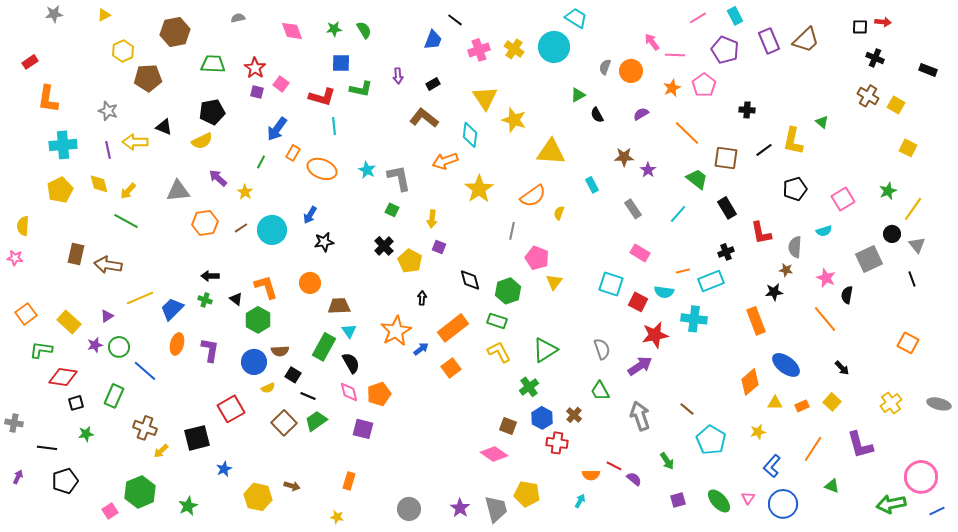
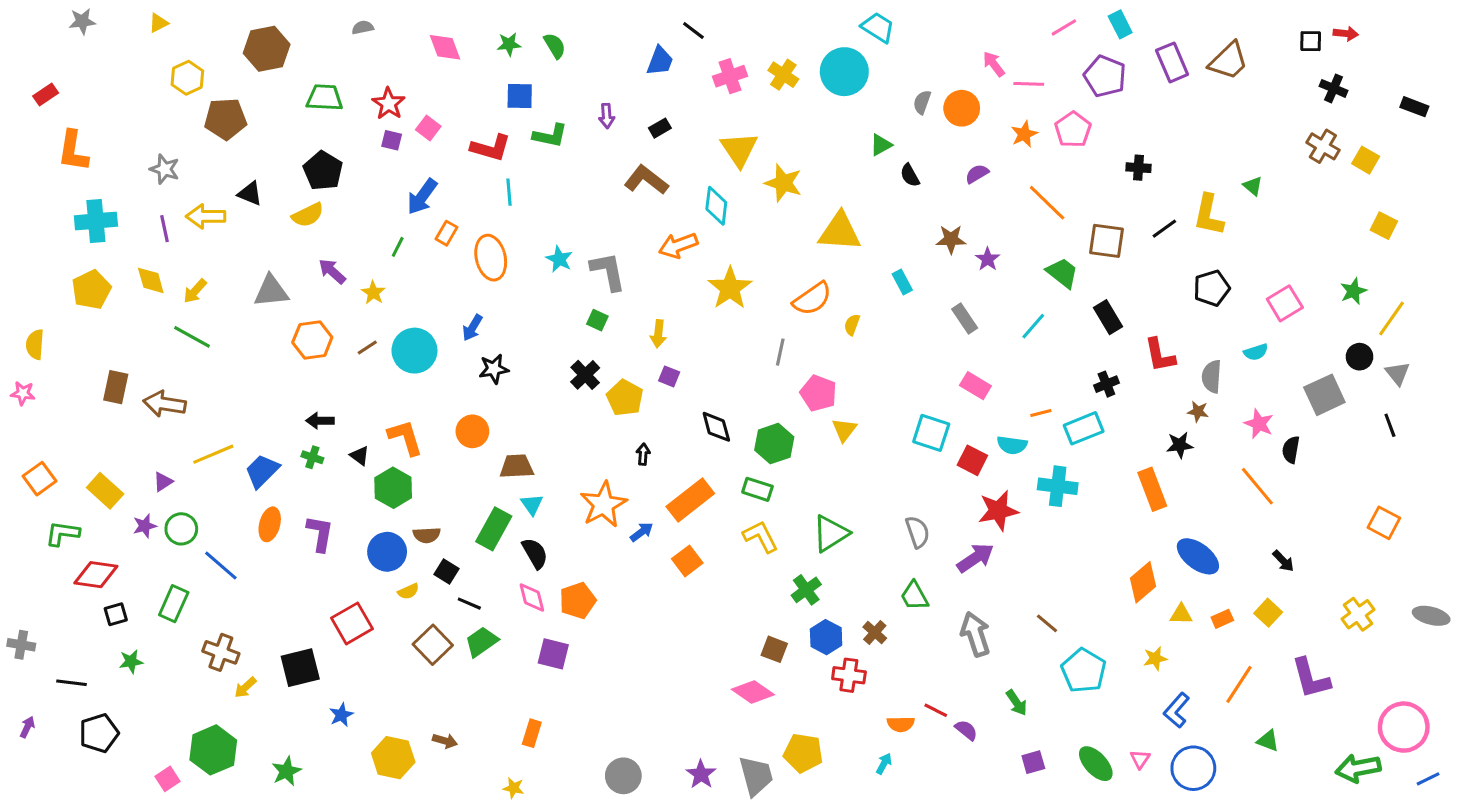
black pentagon: (212, 112) -> (323, 171), turned -30
orange ellipse: (322, 169) -> (491, 258), turned 56

